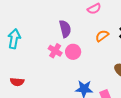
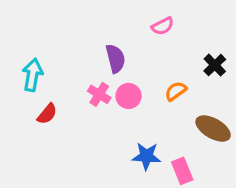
orange semicircle: (102, 36) -> (176, 91), moved
red semicircle: (17, 82) -> (47, 114), moved, turned -56

